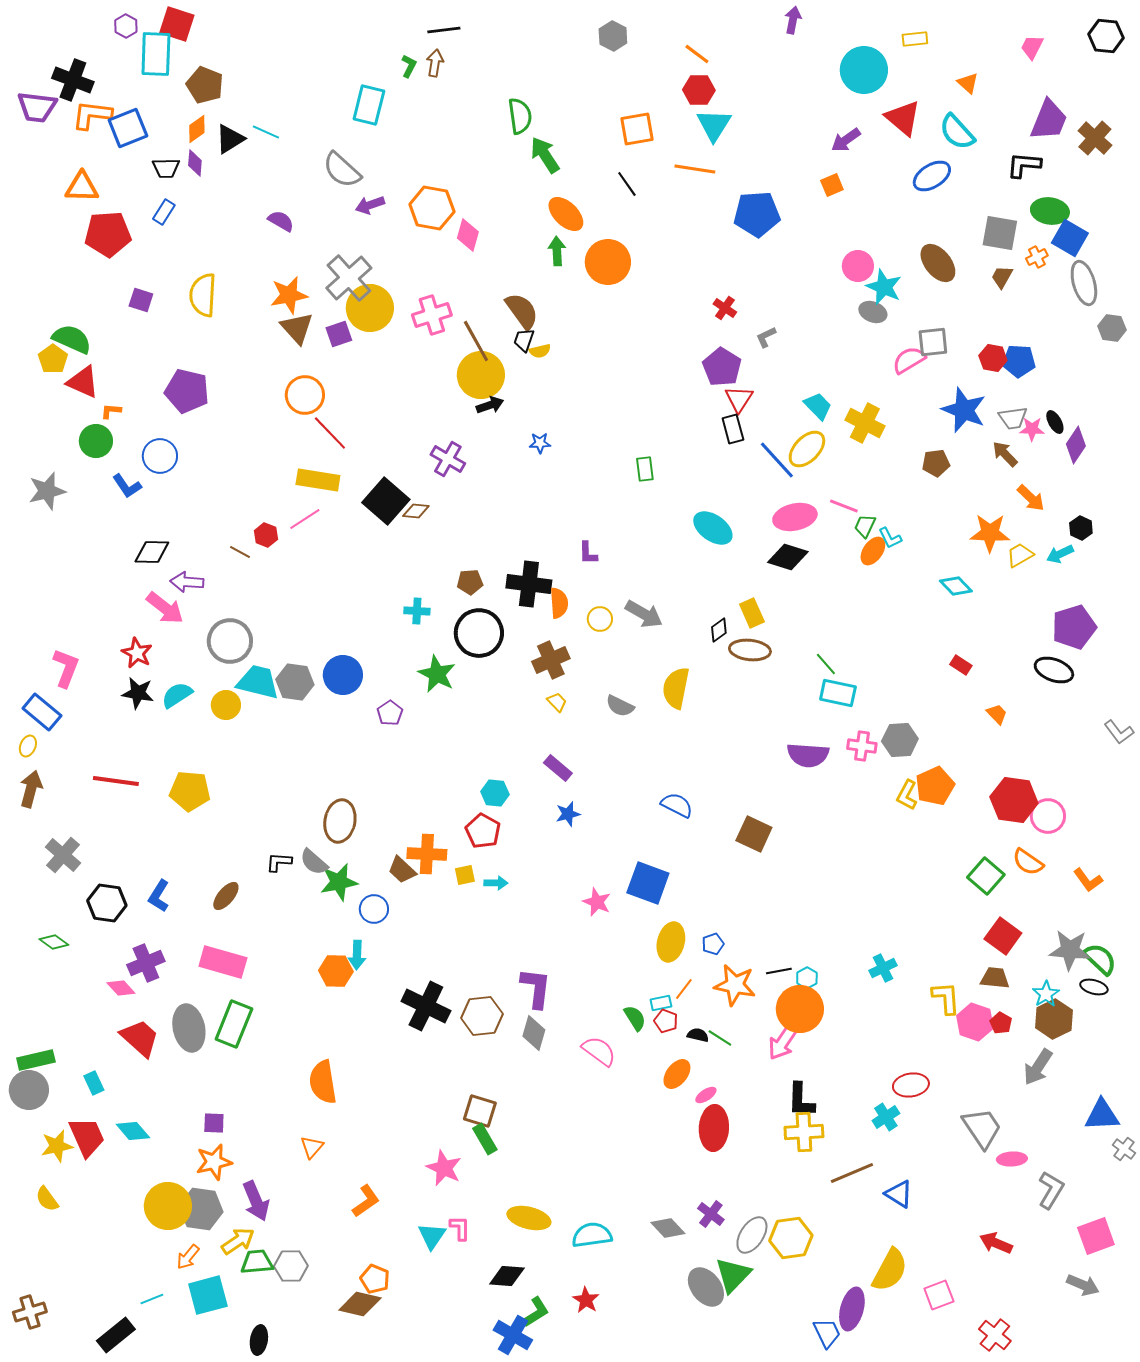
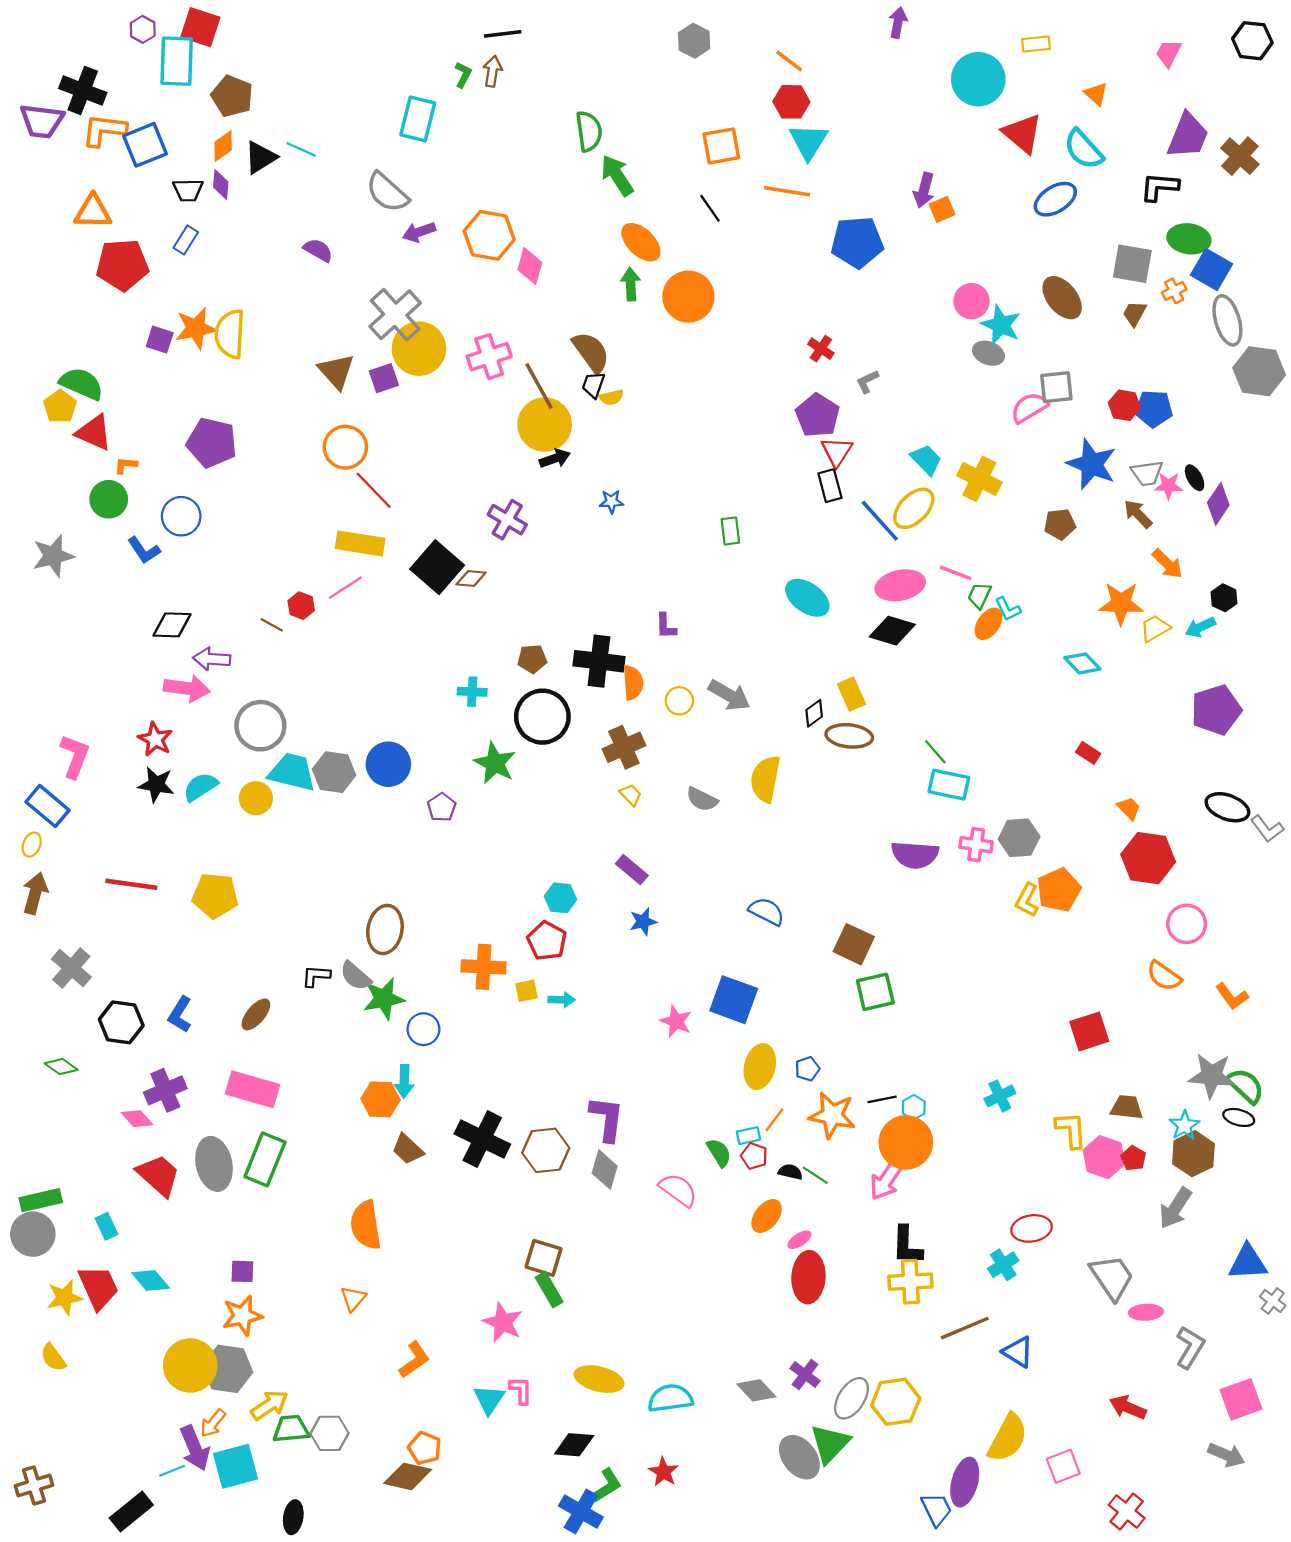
purple arrow: (846, 140) -> (924, 190), moved, turned -40
orange star: (289, 295) -> (196, 328), moved
gray hexagon: (1112, 328) -> (1259, 371), size x1.6
pink arrow: (165, 608) -> (187, 688), turned -30
black ellipse: (1054, 670) -> (1227, 807), moved
red hexagon: (1014, 800) -> (1148, 858), moved
brown trapezoid: (402, 870) -> (408, 1149), moved
green square: (986, 876) -> (875, 992), moved, turned 36
red square: (1003, 936) -> (1089, 1031), moved, turned 36
purple arrow: (256, 1201) -> (195, 1448), moved

